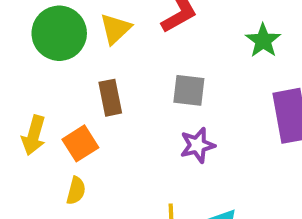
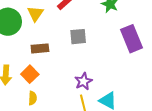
brown rectangle: (110, 98) -> (40, 48), turned -72
purple star: (197, 145) -> (83, 81), moved

